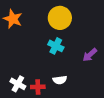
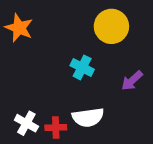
yellow circle: (60, 18) -> (111, 26), moved
white semicircle: (60, 80) -> (88, 117), size x1.5

